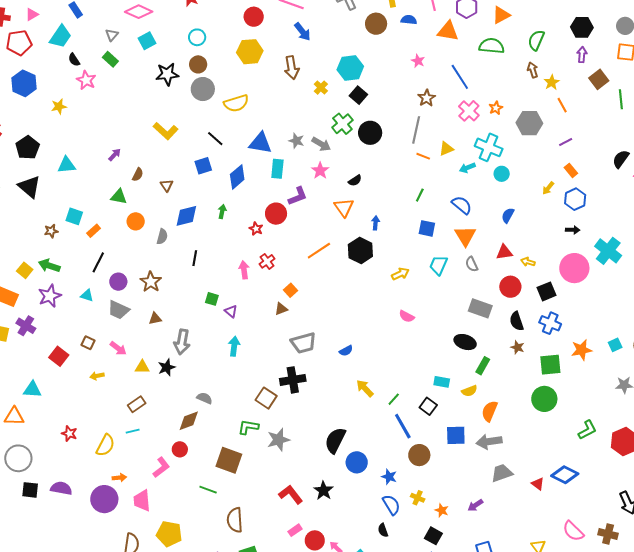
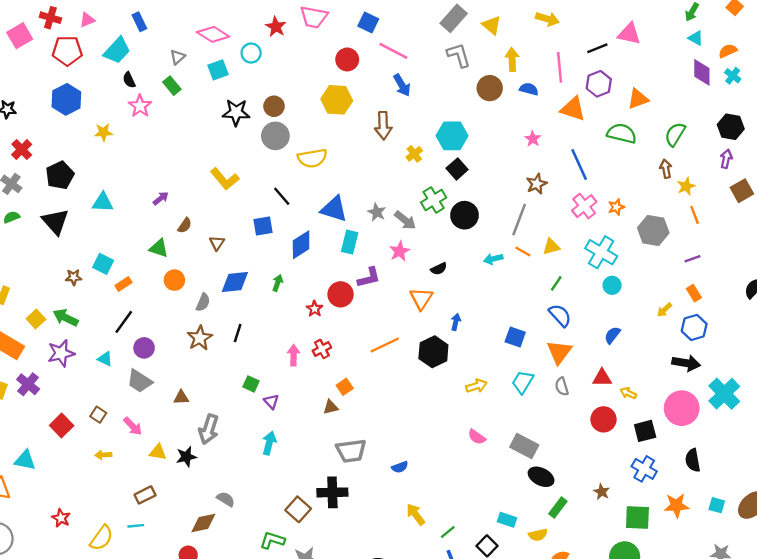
cyan circle: (197, 37) -> (251, 53), moved
cyan arrow: (467, 168) -> (493, 259), moved
green line: (420, 195) -> (556, 283), moved
black arrow: (573, 230) -> (686, 363), size x1.6
brown star: (151, 282) -> (200, 338), moved
gray rectangle: (480, 308) -> (524, 446), moved
black semicircle: (517, 321) -> (693, 460), moved
cyan square: (615, 345) -> (717, 505), turned 32

